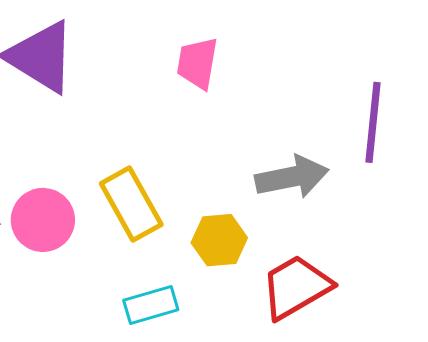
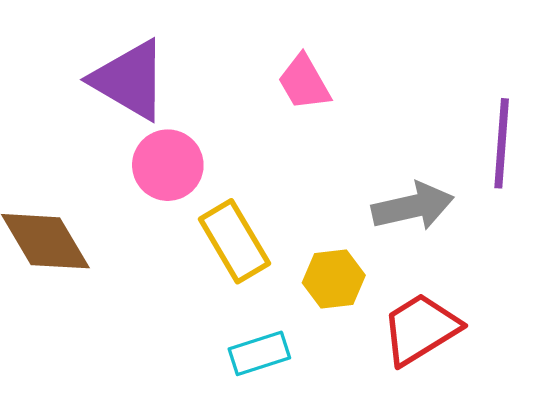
pink trapezoid: (197, 63) -> (304, 82), turned -38
pink circle: (43, 220) -> (168, 165), moved

